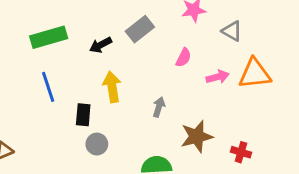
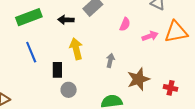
black arrow: (101, 45) -> (66, 20), turned 35

